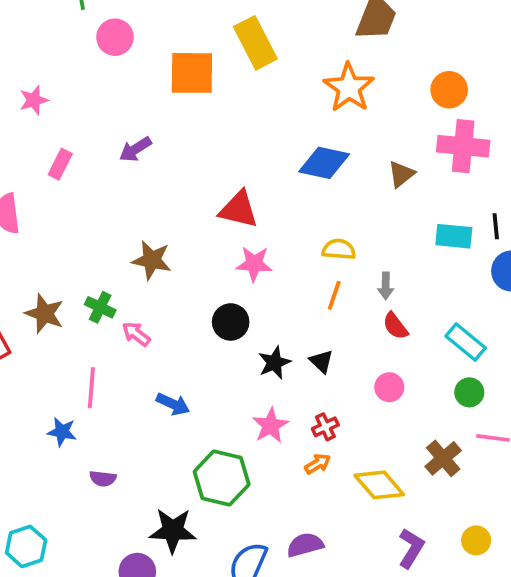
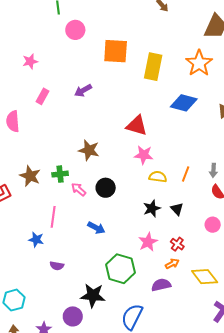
yellow rectangle: (255, 43) -> (153, 67), moved, turned 36
yellow semicircle: (339, 249) -> (158, 177), moved
green cross: (100, 307) -> (60, 174), turned -35
black circle: (231, 322) -> (106, 188), moved
red cross: (325, 427) -> (177, 244), turned -32
purple semicircle: (305, 545) -> (161, 285), moved

